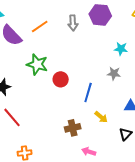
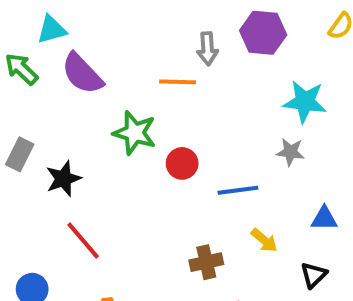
orange line: (40, 26) -> (178, 82), moved, turned 36
cyan star: (121, 49) -> (305, 102), size x1.5
blue line: (88, 92) -> (238, 190), turned 66

